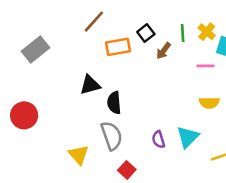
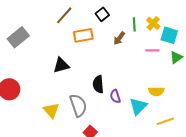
black square: (146, 33) -> (102, 14), moved
black semicircle: (114, 103) -> (98, 84), moved
yellow semicircle: (209, 103) -> (156, 91), moved
purple semicircle: (158, 139) -> (115, 96), moved
yellow triangle: (79, 155) -> (51, 110), moved

